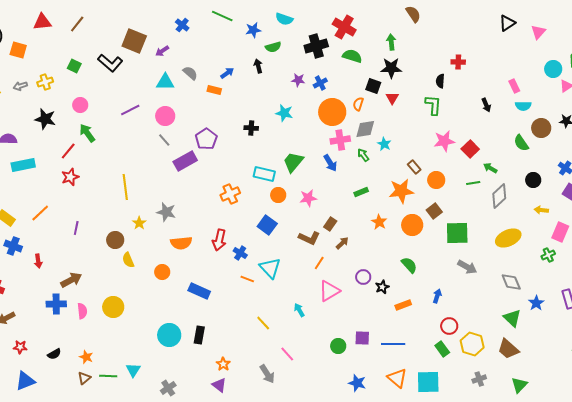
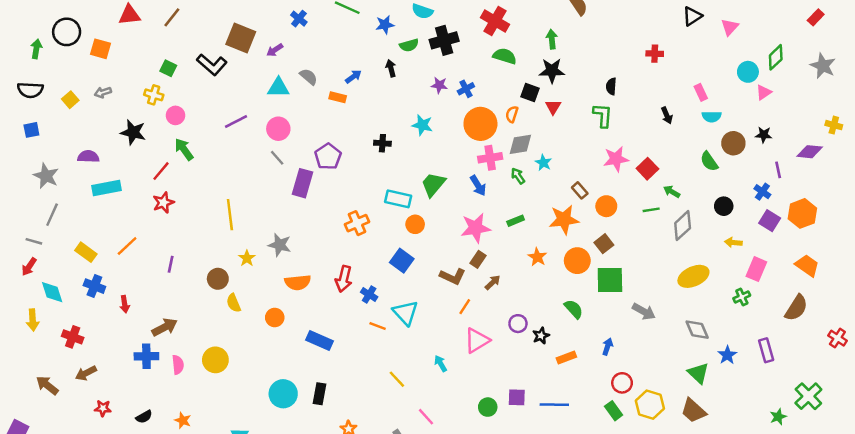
black cross: (316, 46) -> (444, 40), moved
red cross: (458, 62) -> (655, 54), moved
yellow cross: (45, 82) -> (154, 95), moved, turned 35
purple rectangle: (185, 161) -> (303, 183), turned -45
pink star: (308, 198) -> (476, 228), moved, size x1.4
green square: (457, 233) -> (610, 280), moved

